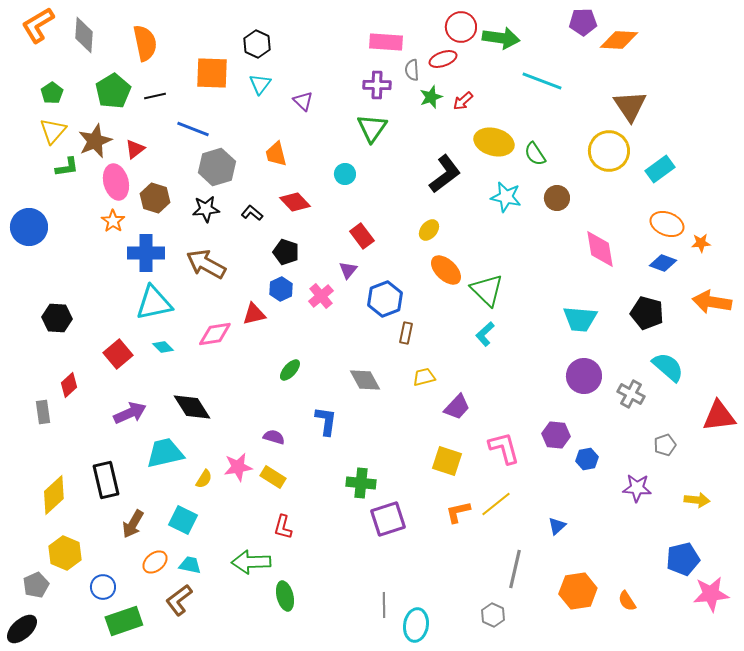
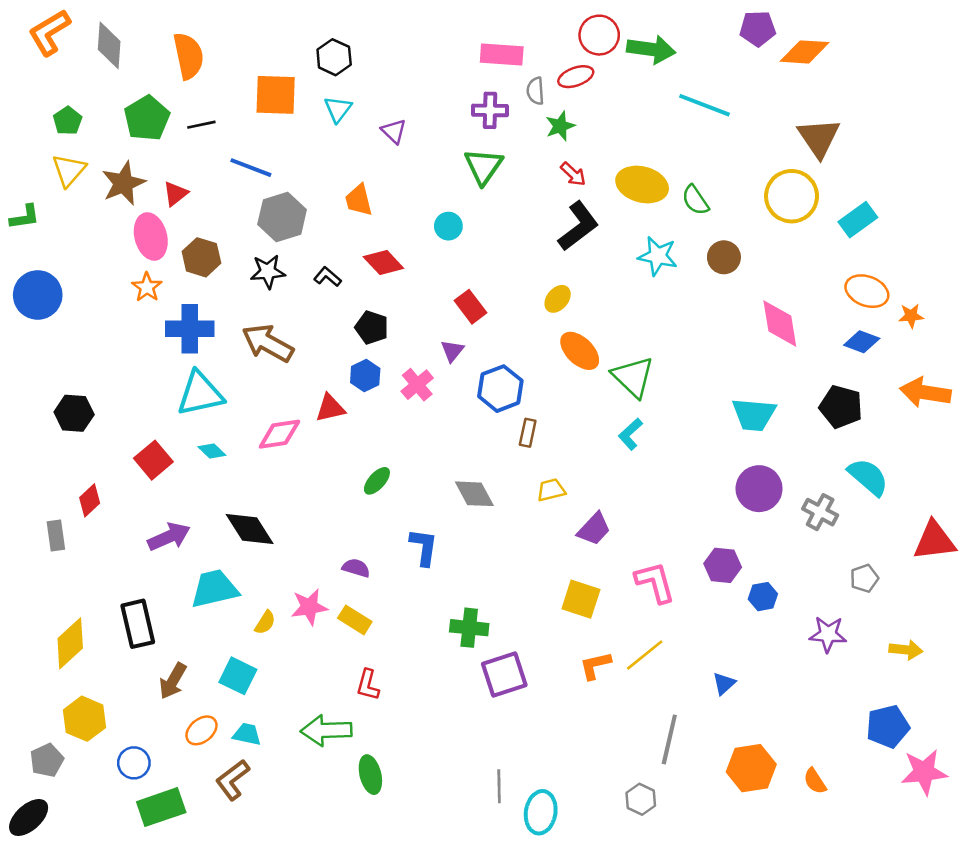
red arrow: (463, 101) -> (573, 174), moved, turned -95
green L-shape: (67, 167) -> (25, 217), moved

